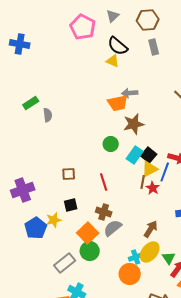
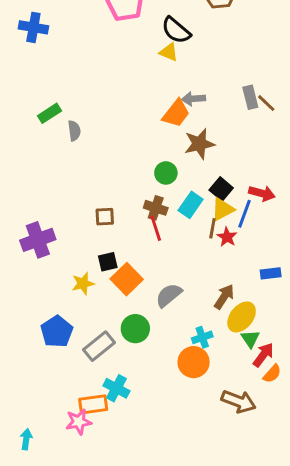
gray rectangle: (154, 47) -> (250, 97), moved
orange trapezoid: (118, 103) -> (176, 113), turned -40
cyan rectangle: (135, 155) -> (191, 205), moved
brown cross: (104, 212) -> (156, 208), moved
blue pentagon: (36, 228) -> (57, 332), moved
orange square: (88, 233) -> (127, 279), moved
yellow ellipse: (150, 252) -> (242, 317), moved

